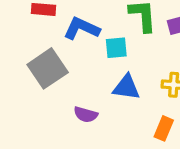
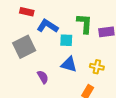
purple semicircle: (86, 115) -> (43, 77), turned -144

